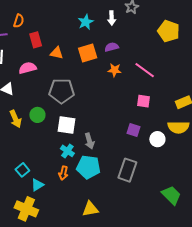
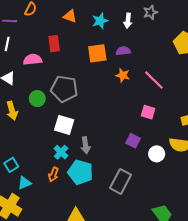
red rectangle: (36, 40) -> (54, 44), moved
orange triangle: (57, 53) -> (70, 16), moved
green circle: (37, 115) -> (37, 99), moved

